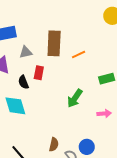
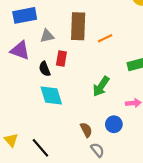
cyan diamond: (15, 106) -> (51, 95), moved
brown semicircle: (54, 144) -> (86, 130), moved, turned -40
blue circle: (87, 147) -> (114, 124), moved

